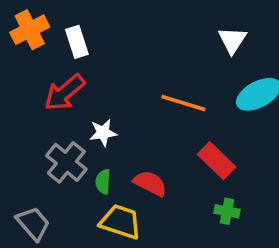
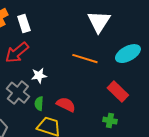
white triangle: (232, 40) -> (99, 22), moved, size x1.4
red rectangle: (217, 161) -> (118, 92), moved

